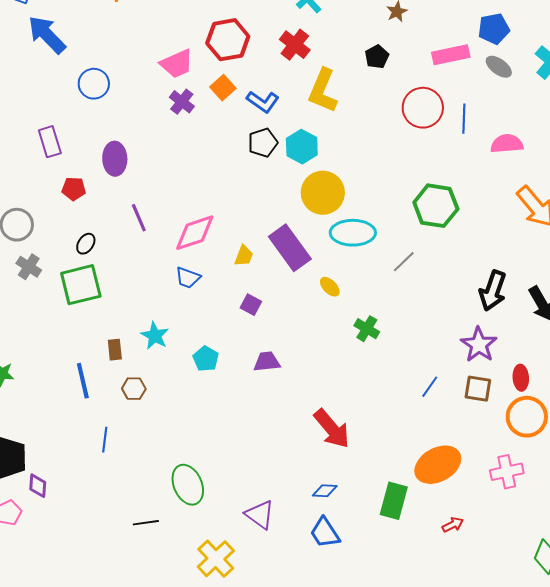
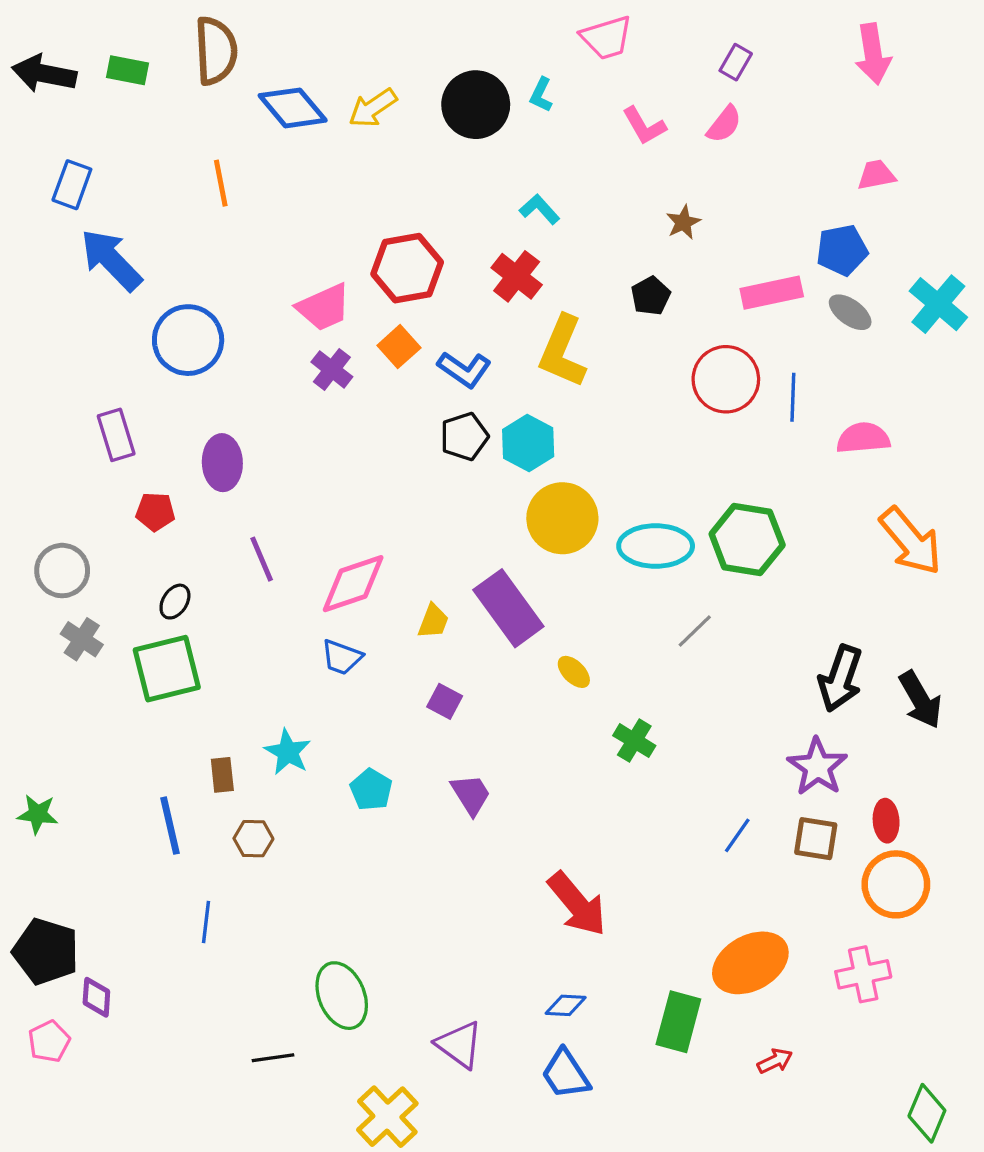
blue circle: (94, 84) -> (188, 340), size x1.4
cyan ellipse: (353, 233) -> (656, 546), moved
purple trapezoid: (267, 362) -> (471, 795), turned 64

